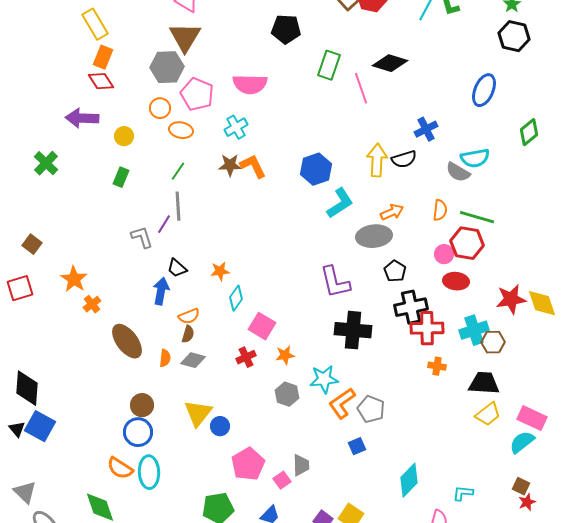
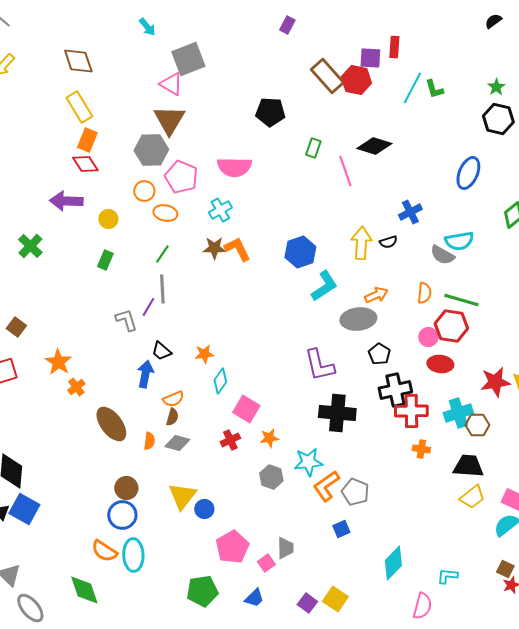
green rectangle: (329, 65) -> (313, 148), size x0.7
black semicircle: (404, 159) -> (388, 242), size x0.7

